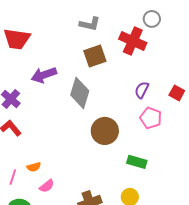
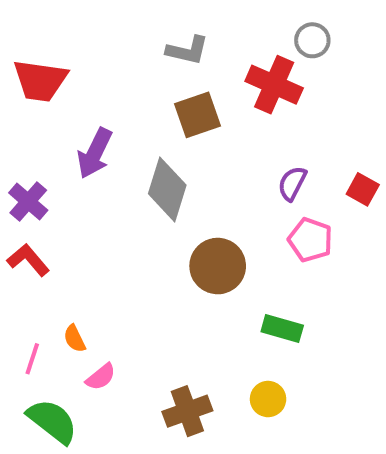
purple arrow: (44, 75) -> (95, 153), turned -45
orange semicircle: (34, 167) -> (75, 339), turned 80

